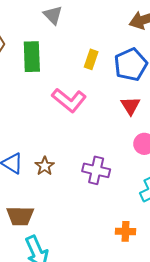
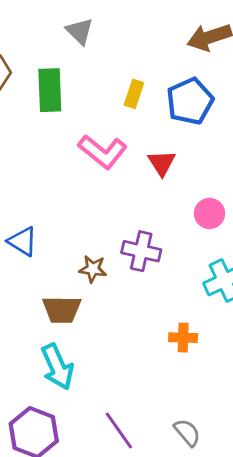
red triangle: (131, 106) -> (162, 163), moved
brown star: (45, 166) -> (93, 269), moved, turned -30
brown trapezoid: (20, 216) -> (62, 310), moved

